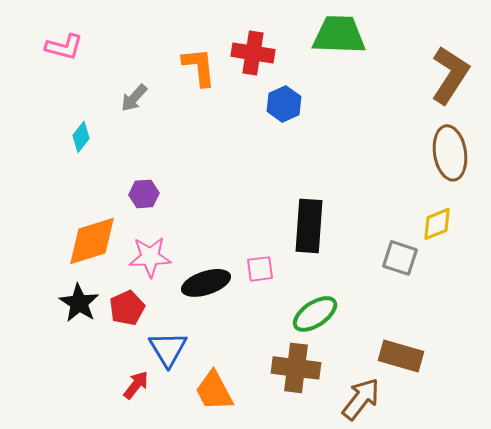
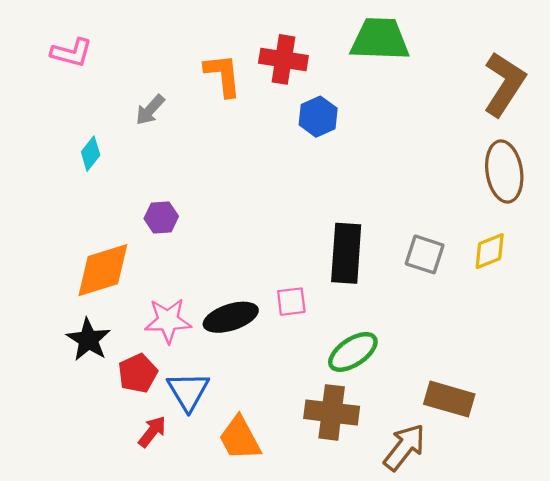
pink star: (150, 257) -> (168, 321), moved
gray square: (400, 258) -> (425, 254), moved
red pentagon: (127, 308) -> (138, 373), moved

